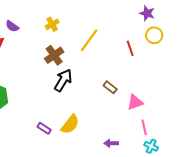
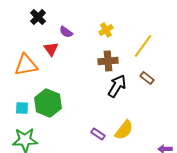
brown cross: (54, 55) -> (108, 61), turned 30
brown rectangle: (110, 87) -> (147, 78), moved

